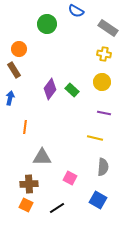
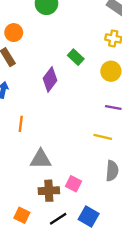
green rectangle: (72, 90) -> (76, 57), moved
brown cross: (29, 184) -> (49, 191), moved
blue square: (98, 200) -> (89, 216), moved

